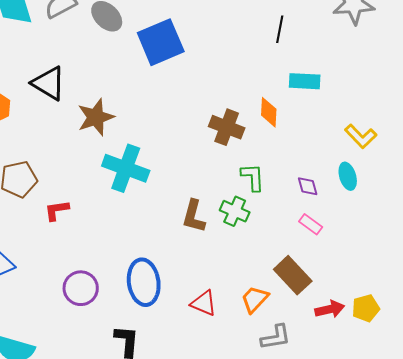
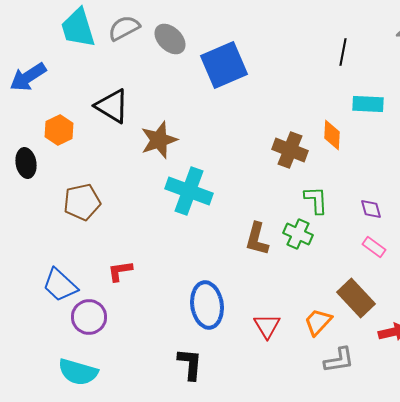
red L-shape: (57, 210) -> (120, 271), moved
purple circle: (81, 288) -> (89, 317), moved
red triangle: (204, 303) -> (267, 326), turned 36

